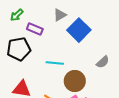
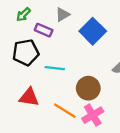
gray triangle: (60, 15) -> (63, 14), moved
cyan line: (55, 63) -> (55, 68), moved

